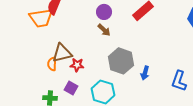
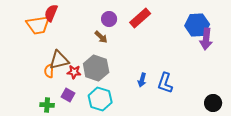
purple circle: (104, 12) -> (109, 19), moved
gray hexagon: (121, 61) -> (96, 68), moved
blue L-shape: (179, 81) -> (165, 83), moved

